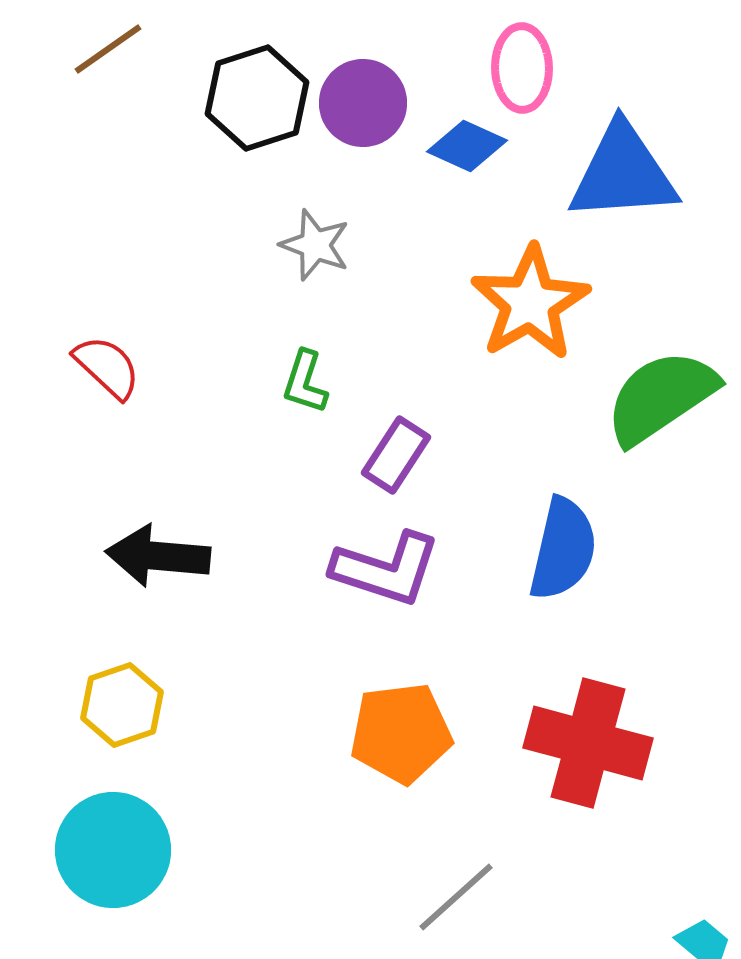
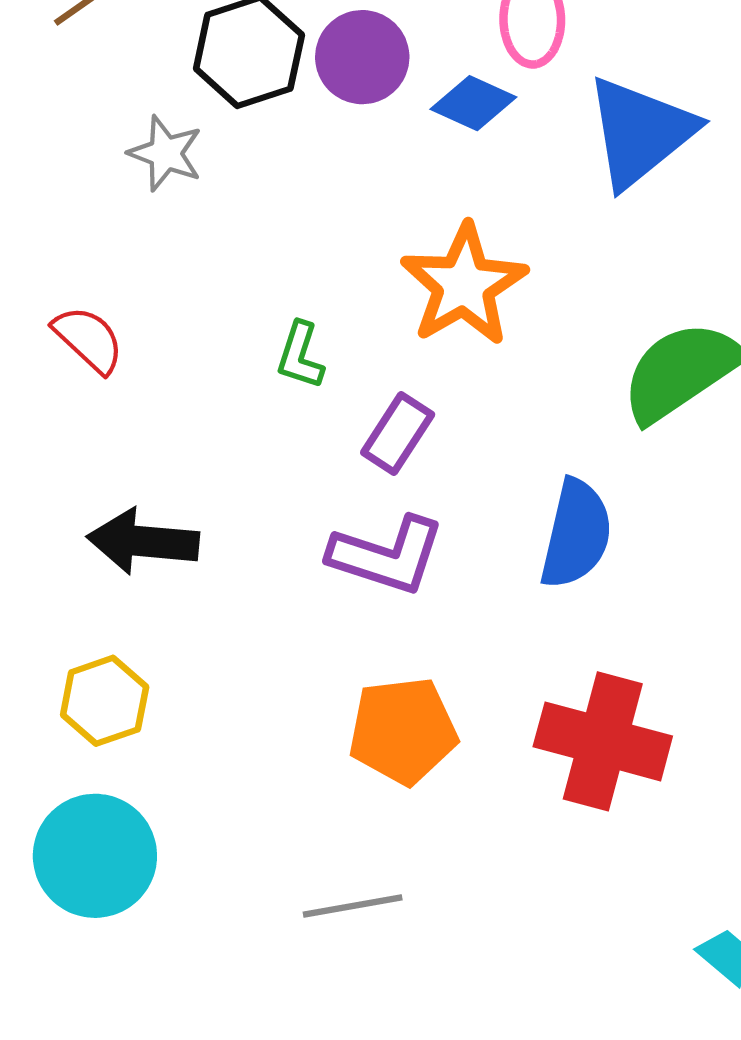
blue triangle: (623, 173) -> (640, 132), turned -35
gray star: (315, 245) -> (166, 153), moved
orange star: (530, 303) -> (464, 285), moved
gray line: (456, 897) -> (353, 906), moved, turned 32

